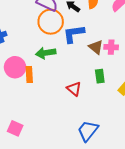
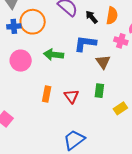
orange circle: (51, 22) -> (33, 22), moved
pink cross: (111, 47) -> (121, 41), moved
orange rectangle: (29, 74) -> (47, 94), moved

